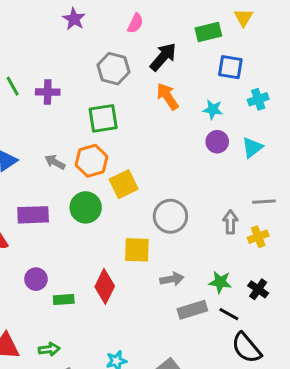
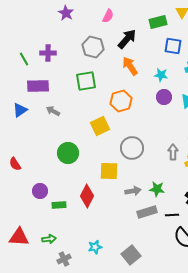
purple cross: (48, 92) -> (48, 53), moved
orange hexagon: (92, 161) -> (121, 101), moved
green circle: (86, 207) -> (68, 153), moved
purple rectangle: (33, 215) -> (38, 86), moved
green star: (220, 282) -> (157, 189), moved
black line: (229, 314) -> (172, 215), turned -32

